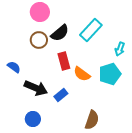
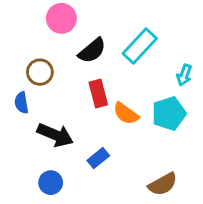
brown circle: (39, 40) -> (40, 72), moved
blue semicircle: (14, 67) -> (21, 103), turned -136
blue rectangle: (61, 95) -> (98, 158), moved
brown semicircle: (92, 120) -> (163, 184), moved, turned 42

